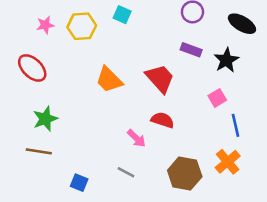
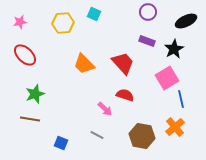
black ellipse: (242, 24) -> (186, 21), turned -55
pink star: (45, 25) -> (20, 22), moved
pink square: (217, 98) -> (167, 78), size x1.6

